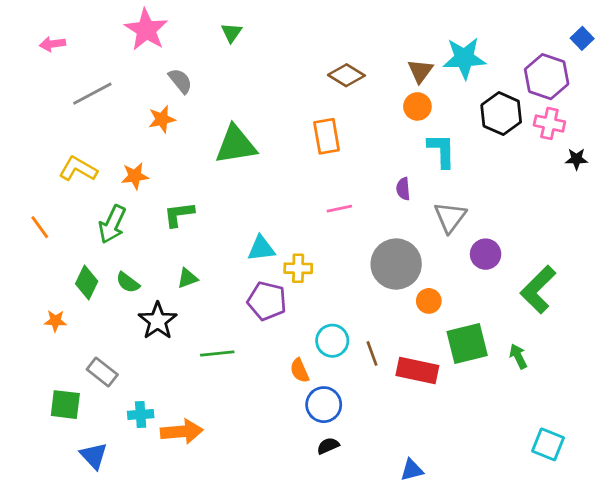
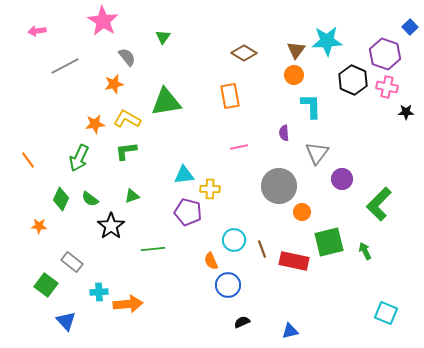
green triangle: (231, 33) -> (163, 37), moved
yellow L-shape: (78, 169) -> (127, 119), moved
green square: (65, 405) -> (46, 285), turned 30
black semicircle: (328, 446) -> (242, 322), moved

